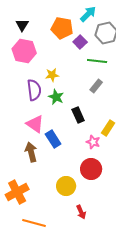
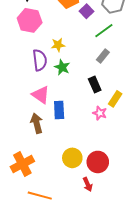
green line: (97, 61) -> (104, 31), turned -42
black rectangle: (78, 115) -> (95, 85), moved
blue rectangle: (53, 139) -> (59, 110), turned 30
red circle: (91, 169) -> (98, 162), moved

